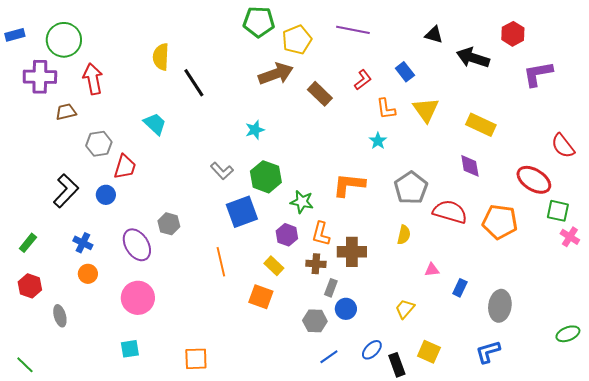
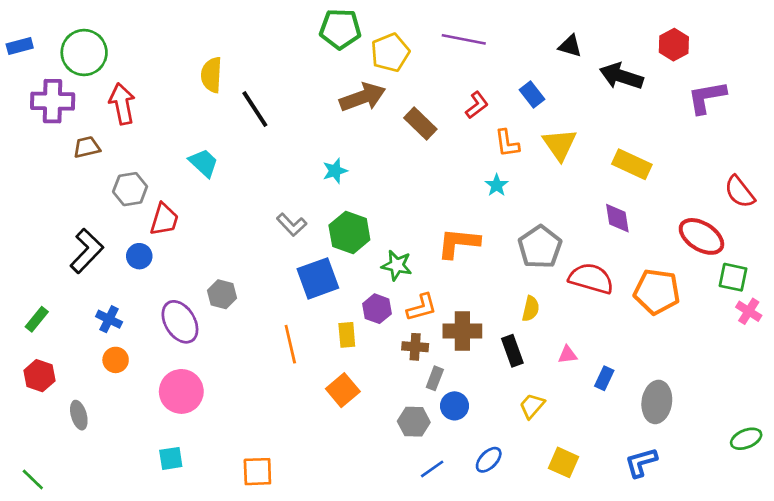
orange L-shape: (321, 234) -> (422, 307), turned -120
yellow rectangle: (274, 266) -> (347, 335), moved, turned 42
orange square: (261, 297) -> (343, 390), turned 30
black rectangle: (397, 365) -> (512, 351), moved

